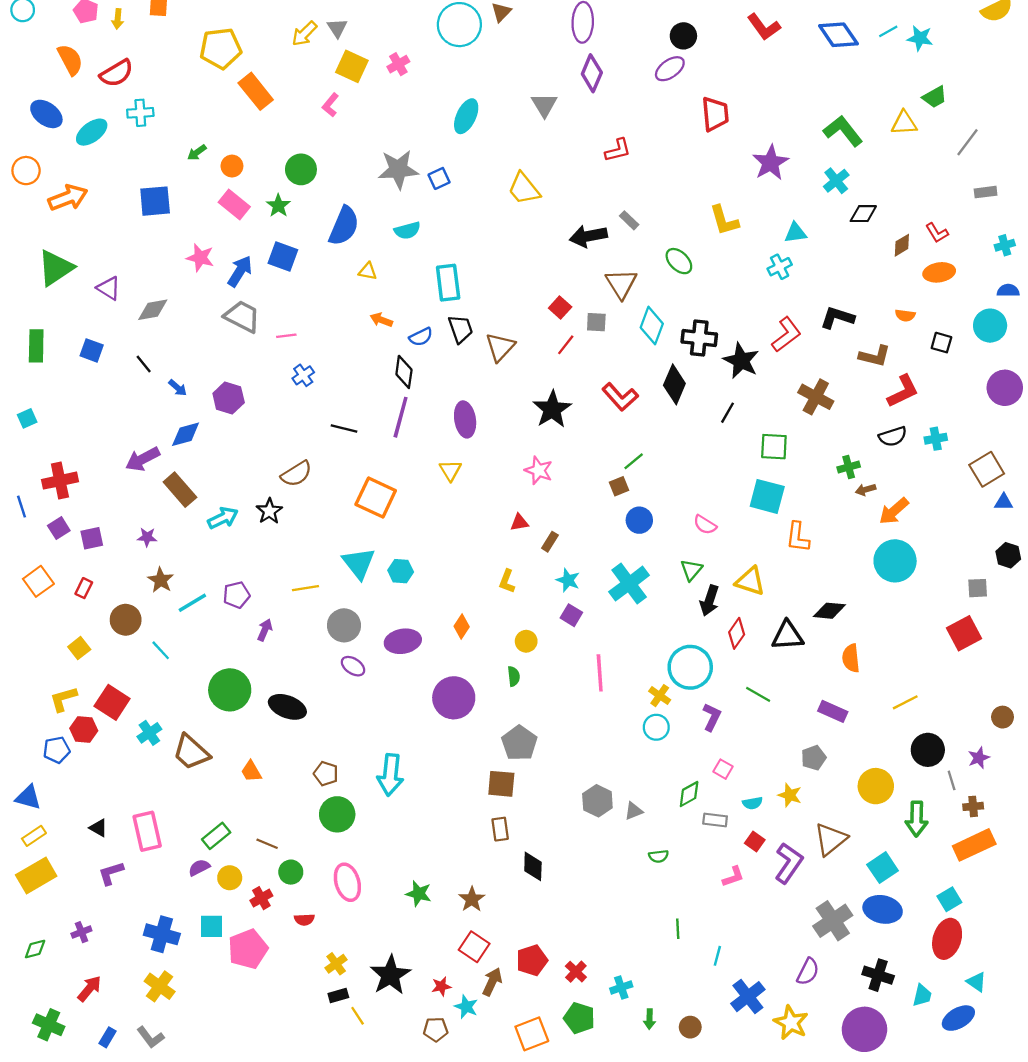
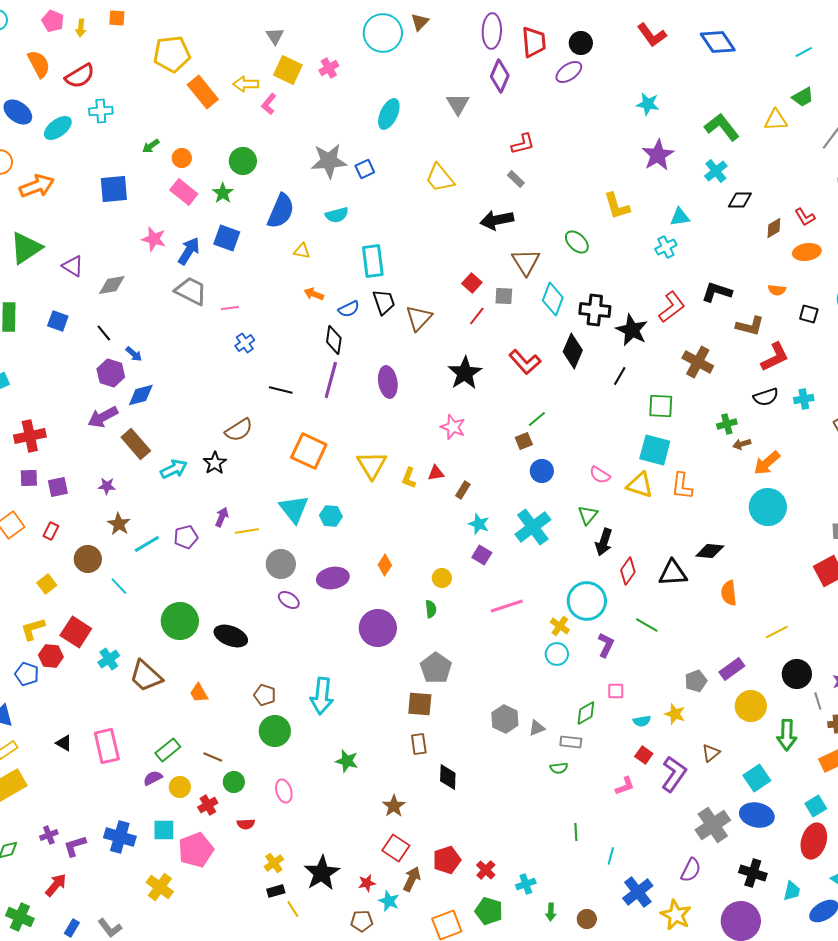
cyan line: (888, 31) -> (804, 52), moved
yellow arrow: (304, 34) -> (246, 84), moved, turned 45
cyan star: (920, 38) -> (648, 104), moved
red trapezoid: (715, 114) -> (534, 42), moved
gray rectangle: (629, 220) -> (516, 179), moved
purple hexagon: (229, 398) -> (111, 373), moved
yellow triangle: (450, 470) -> (372, 465), moved, size x1.5
purple square: (59, 528) -> (29, 478), turned 30
yellow L-shape: (507, 581) -> (409, 478), moved
yellow triangle: (750, 581) -> (640, 485), moved
purple arrow: (265, 630) -> (222, 517), moved
pink line: (600, 673) -> (507, 606), turned 76
purple rectangle: (833, 711) -> (732, 669), moved, turned -60
blue pentagon: (57, 750) -> (27, 674), turned 30
pink square: (723, 769) -> (616, 691), turned -30
gray rectangle: (715, 820) -> (571, 742), moved
brown triangle: (831, 839) -> (711, 753), size x0.6
purple L-shape: (111, 873) -> (75, 846), moved
pink ellipse: (347, 882) -> (284, 791), size x0.7
green star: (419, 894) -> (347, 761), moved
yellow cross: (160, 986) -> (160, 887), moved

